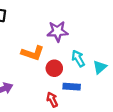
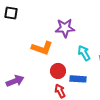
red circle: (54, 68) -> (58, 71), moved

